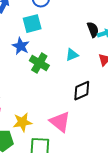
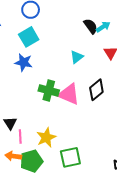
green cross: (39, 63) -> (49, 90), moved
pink triangle: (60, 122) -> (69, 94), moved

